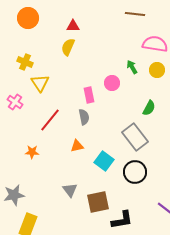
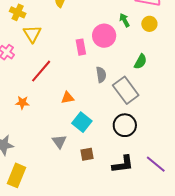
pink circle: (112, 83) -> (104, 36), size x1.5
gray semicircle: (84, 117) -> (101, 75), moved
cyan square: (104, 161) -> (82, 122), moved
brown square: (98, 202) -> (87, 154), size x0.6
black L-shape: (122, 220) -> (123, 164), moved

